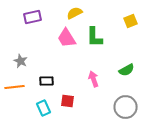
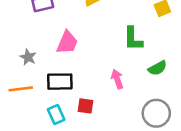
green L-shape: (95, 37) -> (133, 39), moved
pink trapezoid: (67, 38) -> (67, 42), moved, turned -125
black rectangle: (47, 81) -> (60, 82), size x1.5

